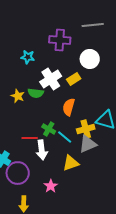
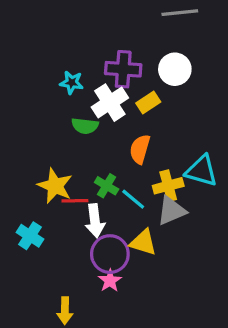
purple cross: (60, 40) -> (123, 69), moved
cyan star: (28, 57) -> (72, 83), moved
yellow star: (18, 96) -> (55, 186), moved, size x1.5
yellow triangle: (71, 163) -> (143, 242), turned 36
purple circle: (18, 173) -> (110, 254), moved

